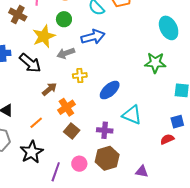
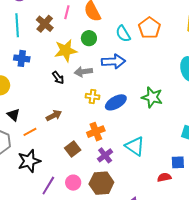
black arrow: (30, 63) -> (58, 78), moved, size x0.6
green star: (155, 63) -> (152, 97), moved
brown arrow: (50, 89) -> (54, 115), moved
blue ellipse: (110, 90) -> (116, 102), moved
orange cross: (66, 107) -> (96, 132), moved
orange line: (36, 123) -> (30, 132), moved
purple cross: (105, 130) -> (105, 155), turned 35

